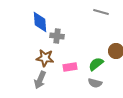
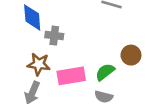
pink rectangle: (70, 67) -> (71, 76), size x1.5

